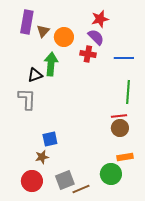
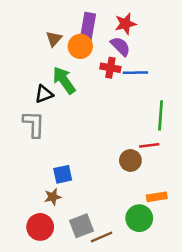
purple rectangle: (27, 22) -> (88, 28), moved
blue line: (124, 58) -> (135, 73), moved
green arrow: (51, 64) -> (64, 80), turned -40
brown circle: (120, 128) -> (130, 160), moved

